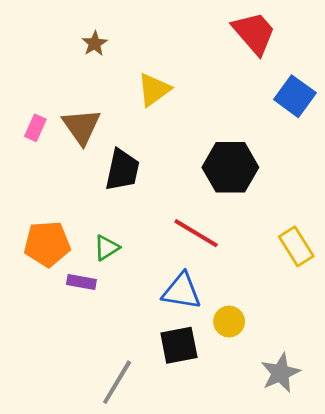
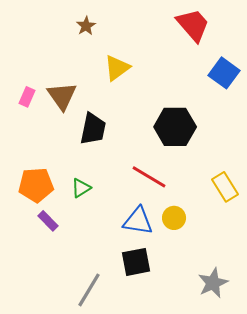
brown star: (95, 43) -> (86, 26), moved
purple rectangle: (81, 282) -> (48, 221), moved, turned 35
yellow circle: (229, 322) -> (174, 218), moved

